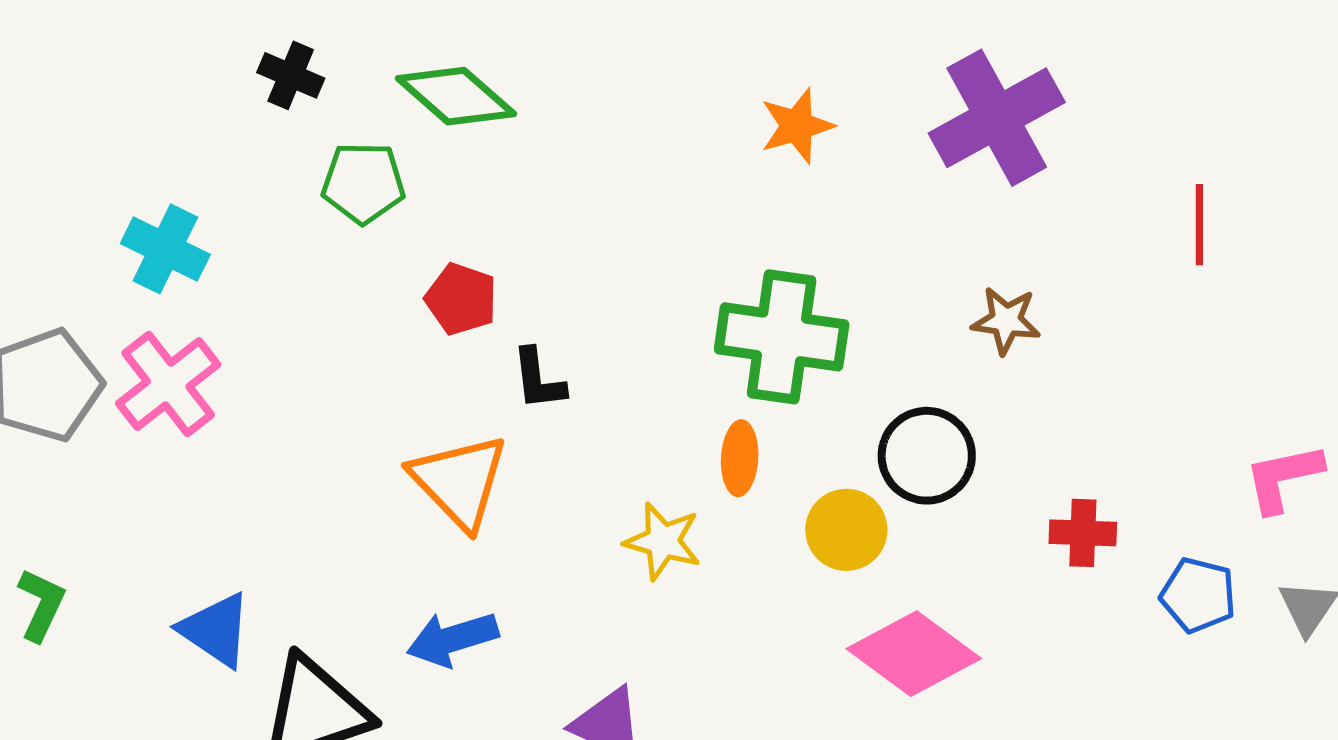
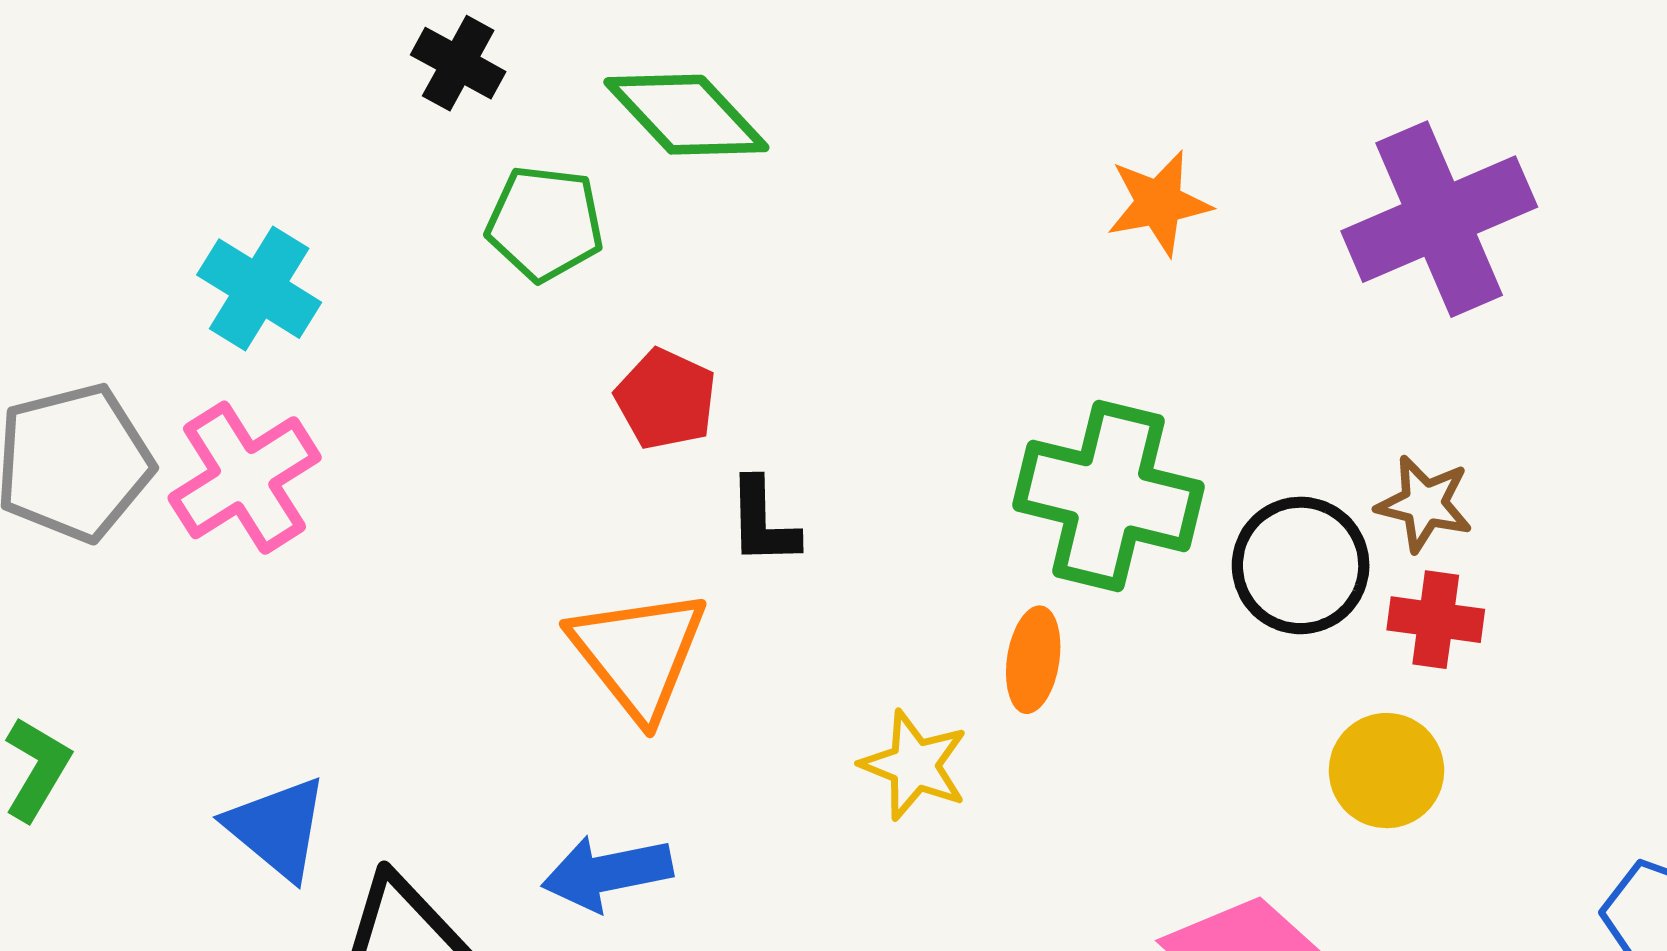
black circle: (927, 456) -> (1301, 565), moved
yellow circle: (846, 530) -> (1386, 771), moved
red cross: (1083, 533) -> (1436, 620), moved

